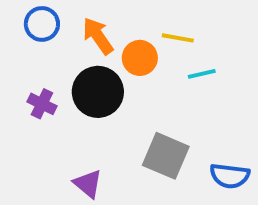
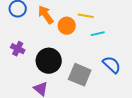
black circle: (98, 92) -> (49, 61), moved
blue semicircle: (230, 176) -> (112, 65), moved, turned -144

